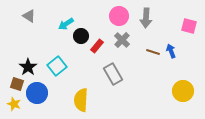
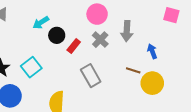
gray arrow: (146, 18) -> (127, 31), moved
pink square: (189, 26) -> (171, 15), moved
brown line: (153, 52) -> (133, 70), moved
yellow circle: (183, 91) -> (152, 83), moved

